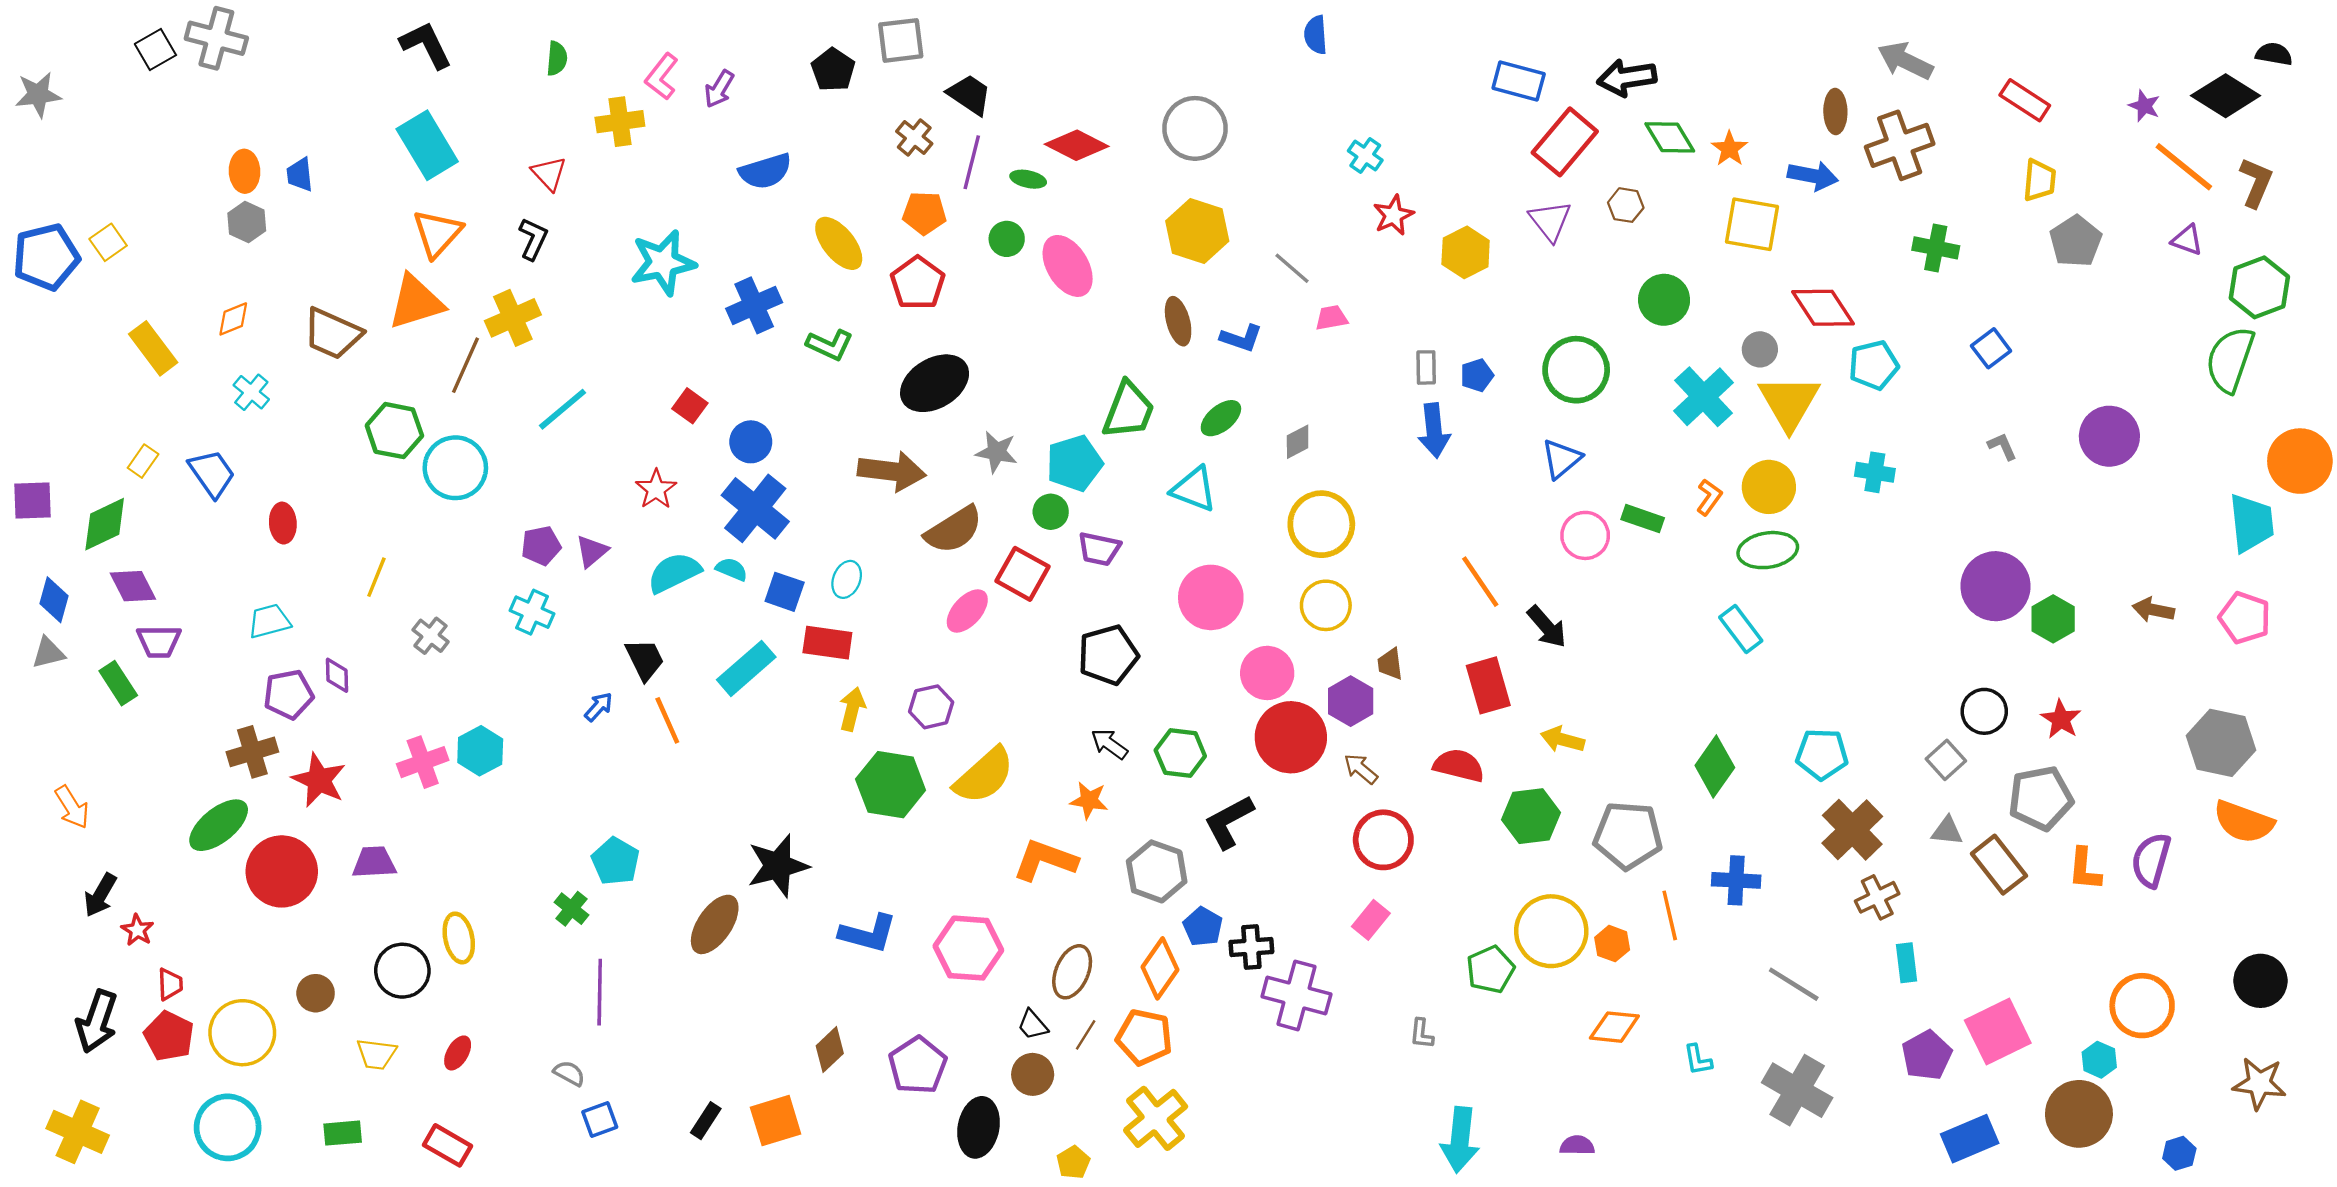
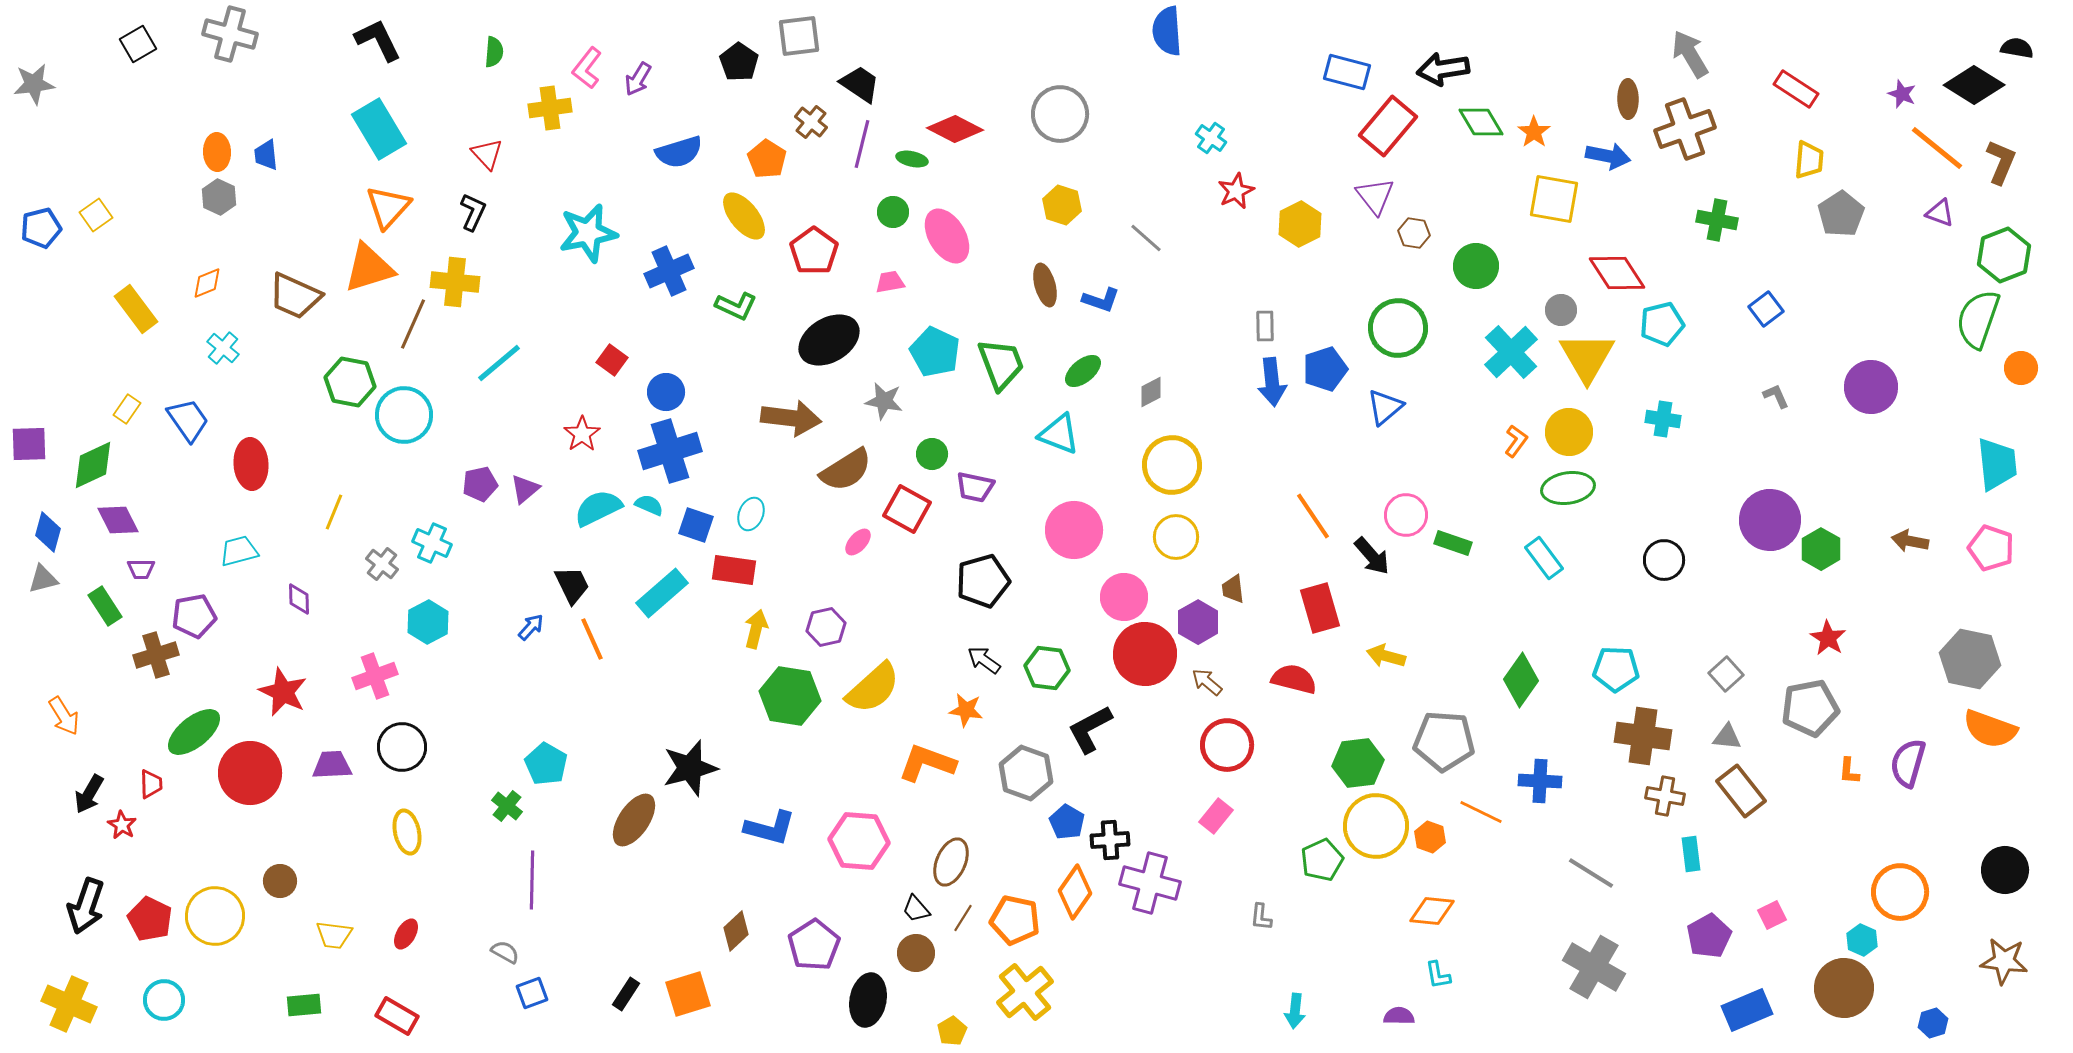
blue semicircle: (1316, 35) -> (1167, 31), size x1.4
gray cross: (216, 38) -> (230, 34), moved
gray arrow: (1905, 61) -> (1690, 54), turned 33
brown hexagon: (1626, 205) -> (1414, 233), moved
orange pentagon: (924, 213) -> (767, 159), moved, turned 30
yellow hexagon: (1197, 231) -> (1062, 205), size x0.7
blue pentagon: (46, 257) -> (41, 228), size x0.7
yellow cross: (513, 318) -> (455, 282), turned 30
pink trapezoid: (1331, 318) -> (890, 282), moved
blue pentagon: (1477, 375) -> (1325, 369), moved, size x1.5
green trapezoid: (1128, 410) -> (1001, 364), turned -42
orange circle: (2300, 461) -> (2021, 368), moved, size x0.6
cyan pentagon: (1074, 463) -> (935, 352), moved, turned -30
blue cross: (755, 508) -> (670, 451), turned 34
green rectangle: (1643, 519) -> (1453, 543), moved
red ellipse: (283, 523) -> (251, 464), size x1.4
pink circle: (1585, 535) -> (1406, 515), moved
pink ellipse: (967, 611) -> (858, 542), size x0.7
cyan cross: (532, 612) -> (432, 543), moved
purple trapezoid: (159, 641) -> (141, 569), size x0.7
purple pentagon: (288, 694) -> (194, 616), moved
black circle: (1984, 711) -> (1664, 560), moved
cyan hexagon: (480, 751) -> (428, 622), moved
brown cross: (252, 752) -> (156, 655), moved
green hexagon: (1531, 816) -> (1358, 763), moved
brown cross: (1852, 830) -> (1643, 736), turned -38
brown rectangle: (1999, 865) -> (1741, 791), moved
orange L-shape: (2085, 869) -> (1849, 771), size x0.7
brown cross: (1877, 897) -> (1665, 796), turned 36
orange line: (1670, 915) -> (1481, 812), turned -51
orange diamond: (1160, 968) -> (1075, 892), moved
black circle: (402, 971) -> (402, 747), moved
red trapezoid: (170, 984) -> (151, 784), moved
pink square: (1998, 1032) -> (1772, 915), size x0.5
cyan L-shape: (1698, 1060) -> (1438, 975), moved
cyan circle: (228, 1127) -> (164, 1000), moved, size x0.7
cyan arrow: (1460, 1140) -> (1295, 1011), size x0.6

